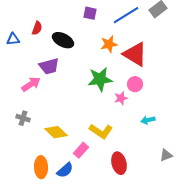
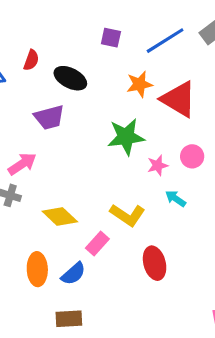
pink arrow: (31, 84) -> (22, 164), moved
pink circle: (135, 84) -> (192, 156), moved
cyan arrow: (148, 120) -> (176, 198), moved, turned 48

